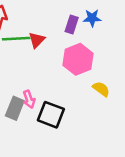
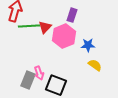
blue star: (92, 18) -> (88, 45), moved
pink hexagon: (78, 59) -> (64, 36), moved

